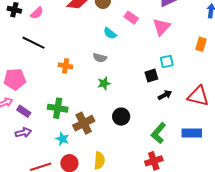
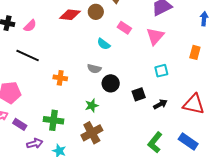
black square: (151, 76) -> (139, 94), moved
green star: (104, 83) -> (92, 105), moved
black circle: (121, 117) -> (111, 83), moved
brown cross: (84, 123) -> (92, 133), moved
purple arrow: (23, 133) -> (35, 143), moved
blue rectangle: (192, 133) -> (188, 141), turned 36

